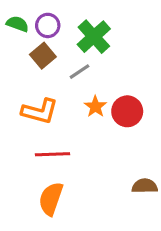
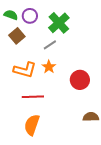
brown square: (43, 56) -> (17, 36), moved
orange star: (95, 107) -> (49, 67), moved
red circle: (127, 111) -> (80, 80), moved

